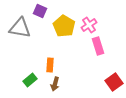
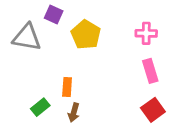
pink cross: (89, 25) -> (146, 33), moved, turned 35
pink rectangle: (98, 46) -> (150, 71), moved

